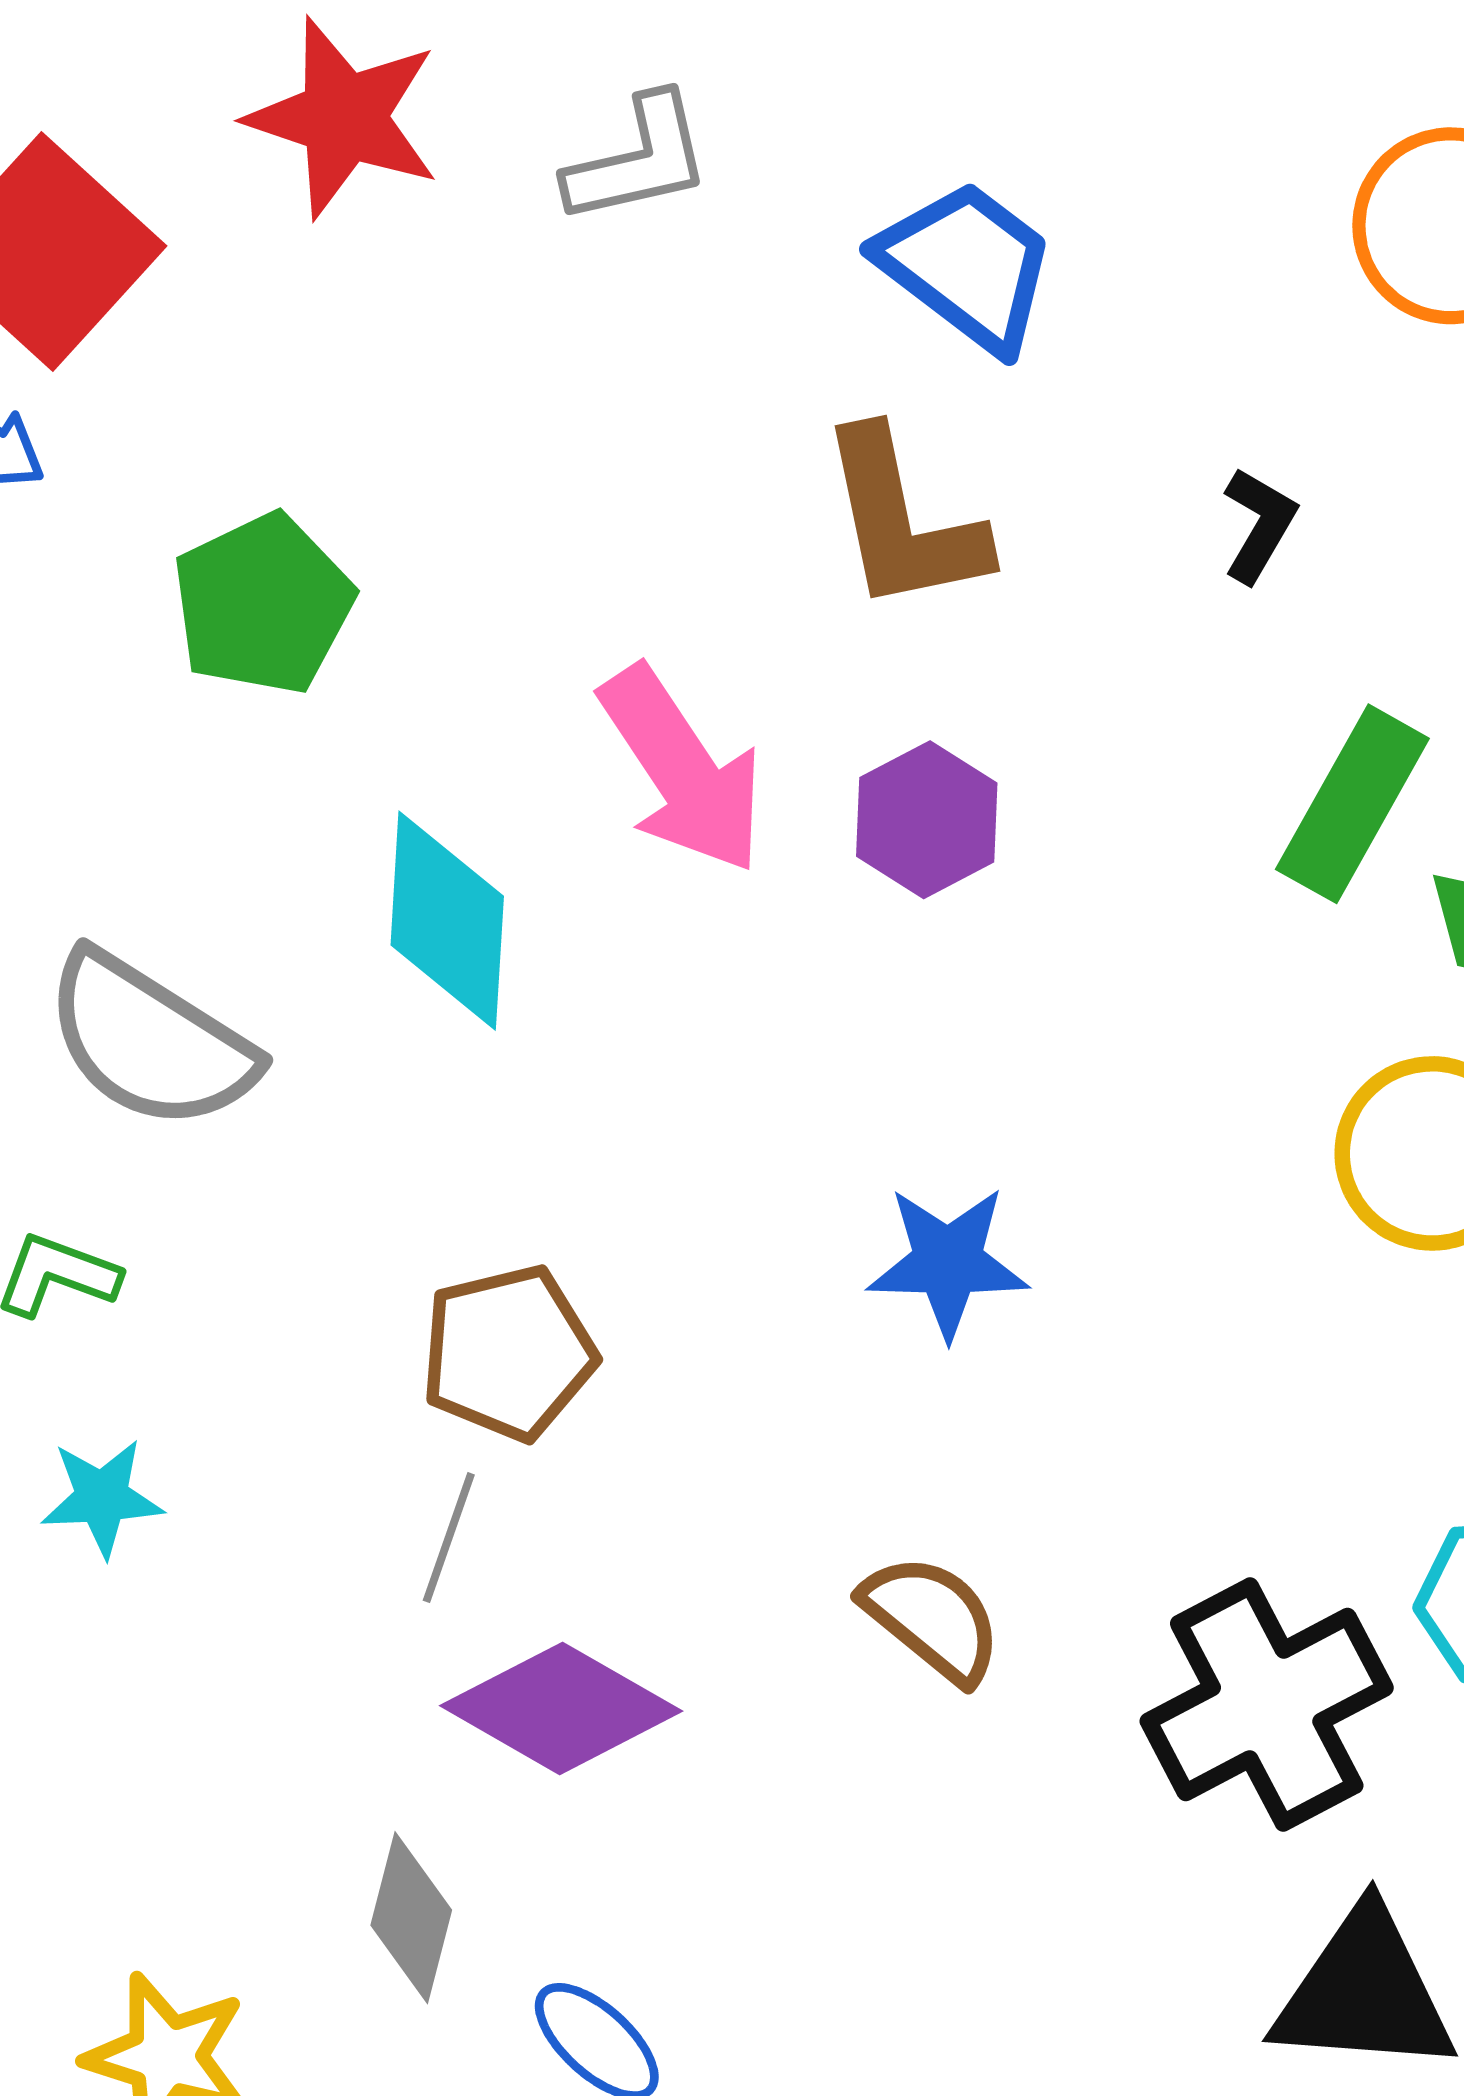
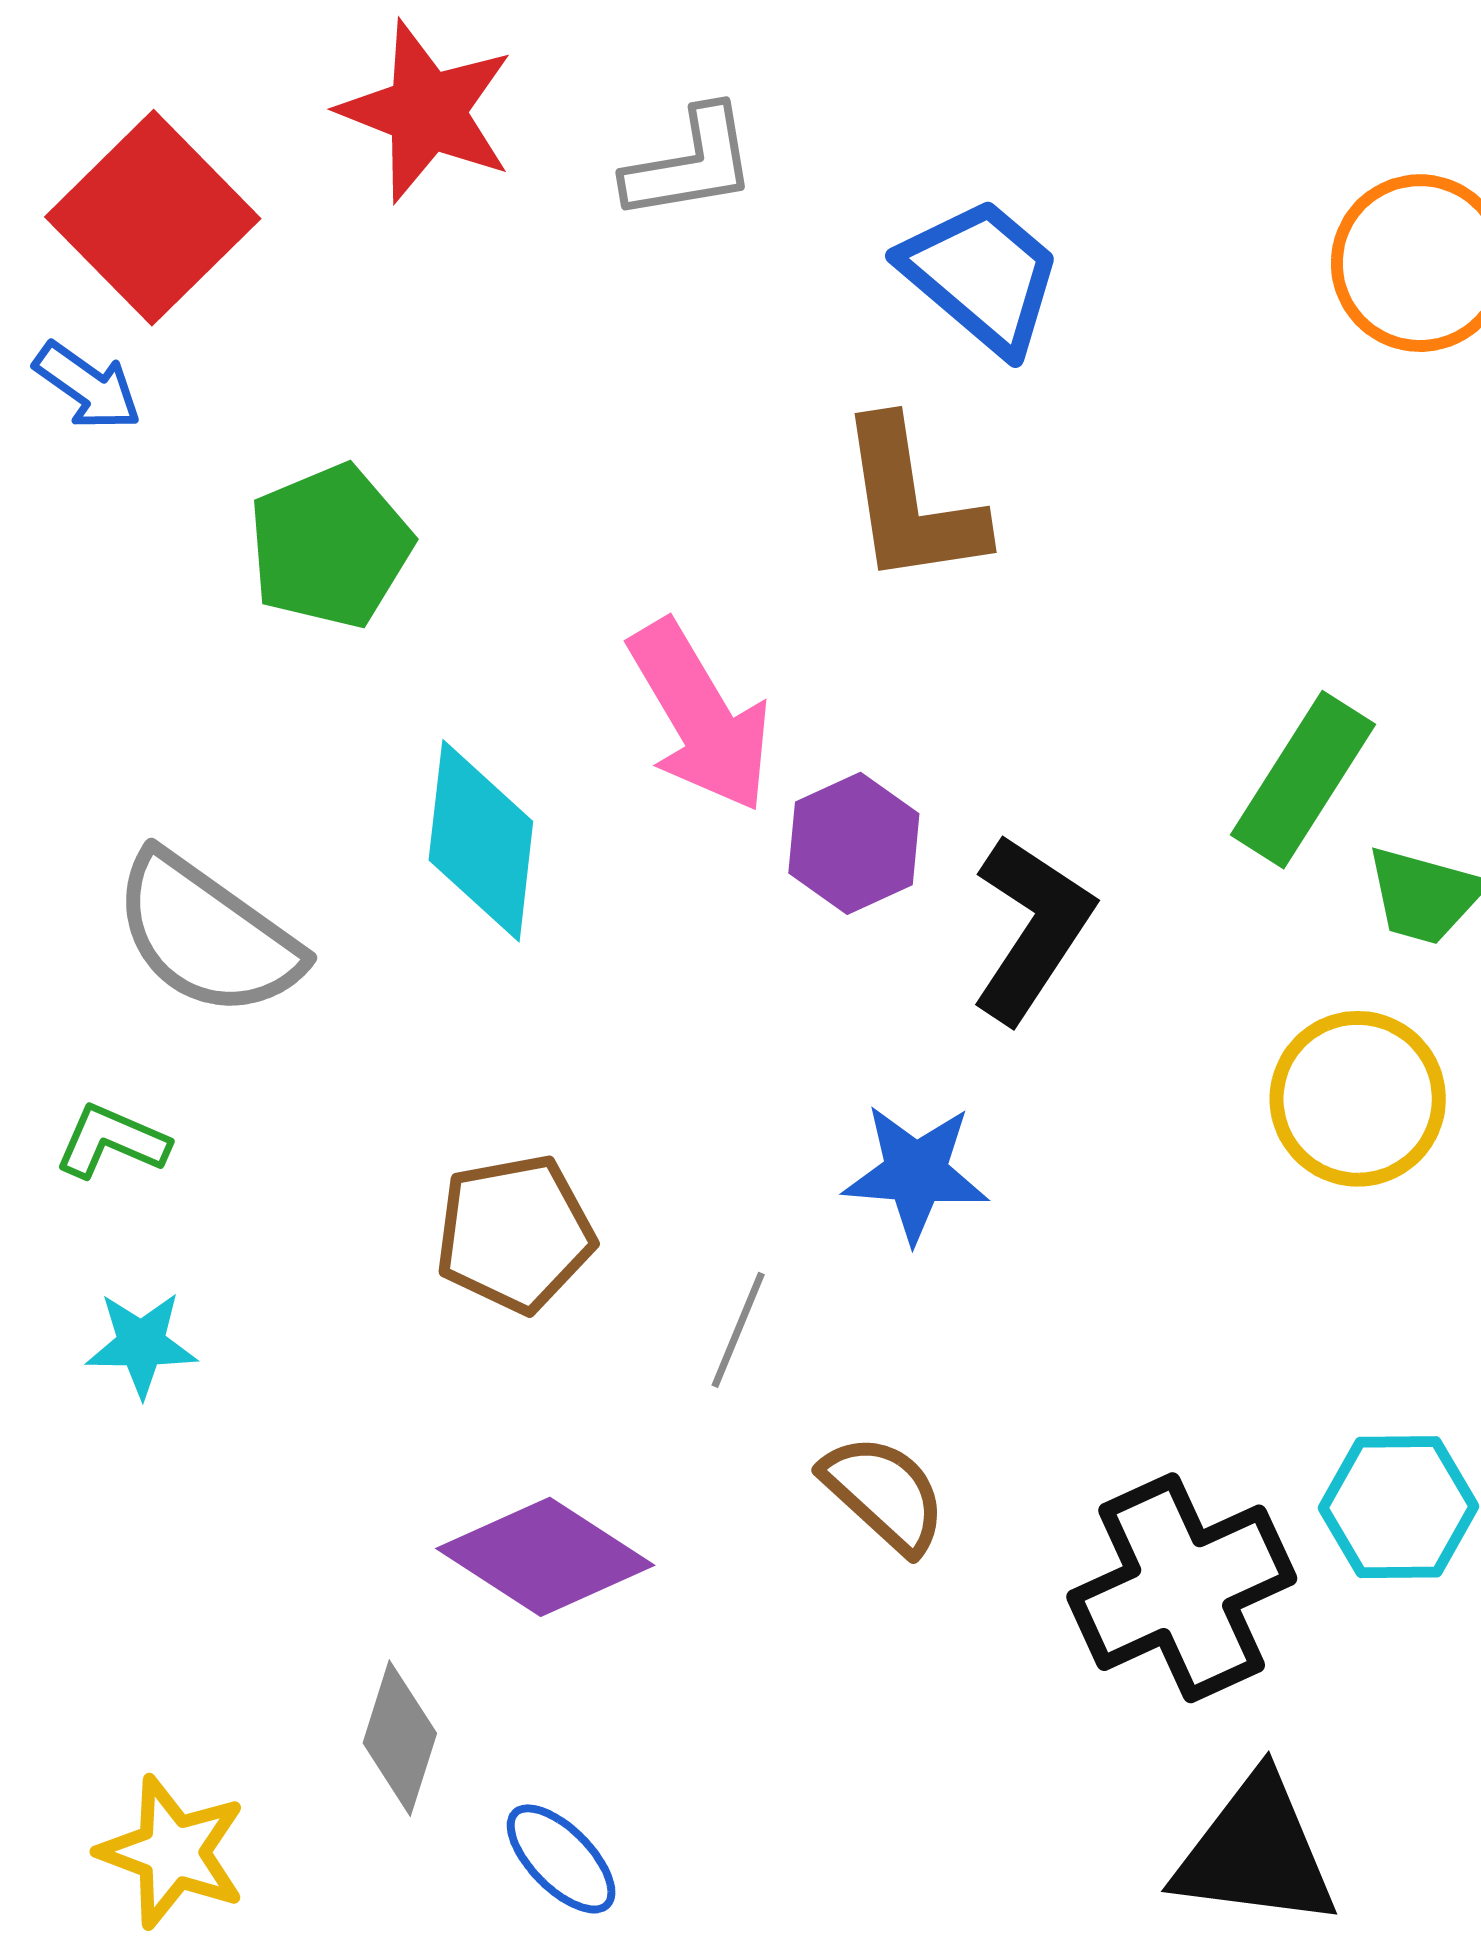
black L-shape: (1259, 525) -> (1032, 928), moved, size x1.8
purple hexagon: (927, 820) -> (854, 843), moved
gray line: (449, 1538) -> (738, 1330), moved

